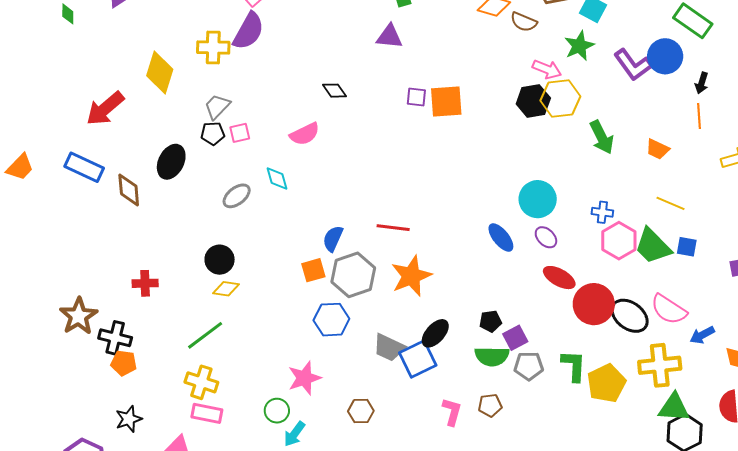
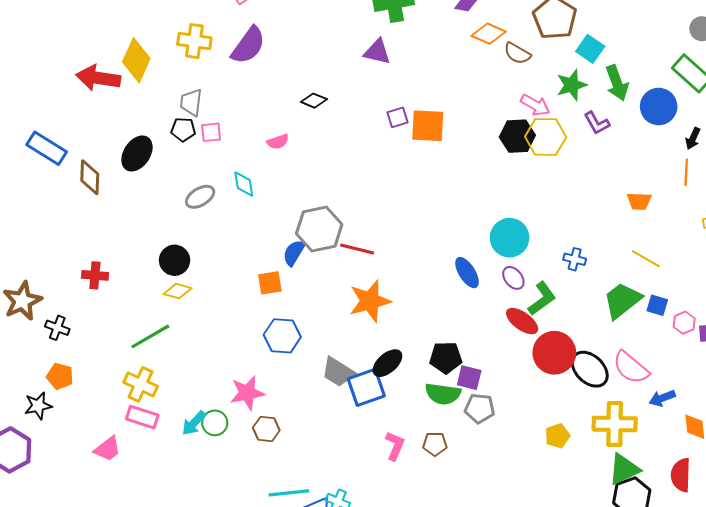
purple semicircle: (248, 31) -> (248, 45), moved
purple L-shape: (633, 65) -> (597, 123), moved, size x0.7
black diamond: (334, 91) -> (314, 101), turned -40
purple square: (416, 97) -> (397, 117), turned -30
gray trapezoid: (217, 107) -> (191, 102), turned -44
red arrow: (105, 109) -> (98, 78), moved, turned 42
pink semicircle: (305, 134) -> (278, 142), size x0.7
green arrow: (602, 137) -> (617, 83), moved
orange trapezoid: (657, 149) -> (639, 201), turned -30
pink hexagon: (619, 241) -> (684, 323), moved, size x0.6
green trapezoid: (653, 246) -> (622, 300), turned 90
gray hexagon: (353, 275) -> (319, 229), moved
black pentagon: (490, 321) -> (446, 358), size x1.4
black cross: (115, 338) -> (57, 328), size x0.7
purple square: (515, 338) -> (469, 378), turned 35
orange pentagon: (124, 363) -> (60, 376), moved
green L-shape: (574, 366) -> (542, 299), moved, turned 44
yellow pentagon: (606, 383) -> (557, 436), size x0.6
green triangle: (674, 408) -> (624, 469), turned -36
brown hexagon: (361, 411) -> (266, 429), moved
black star: (129, 419) -> (38, 406), moved
cyan arrow: (294, 434) -> (194, 423), moved

